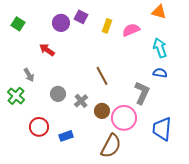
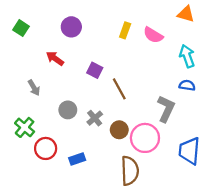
purple square: (81, 17) -> (95, 70), moved
pink semicircle: (131, 30) -> (153, 35), turned -126
green cross: (16, 96) -> (25, 127), moved
brown semicircle: (111, 146) -> (130, 171), turned -30

